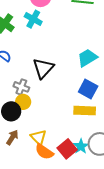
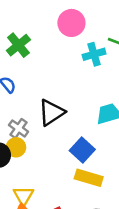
cyan cross: (33, 19) -> (94, 54), moved, turned 30
blue square: (88, 89) -> (82, 150), moved

